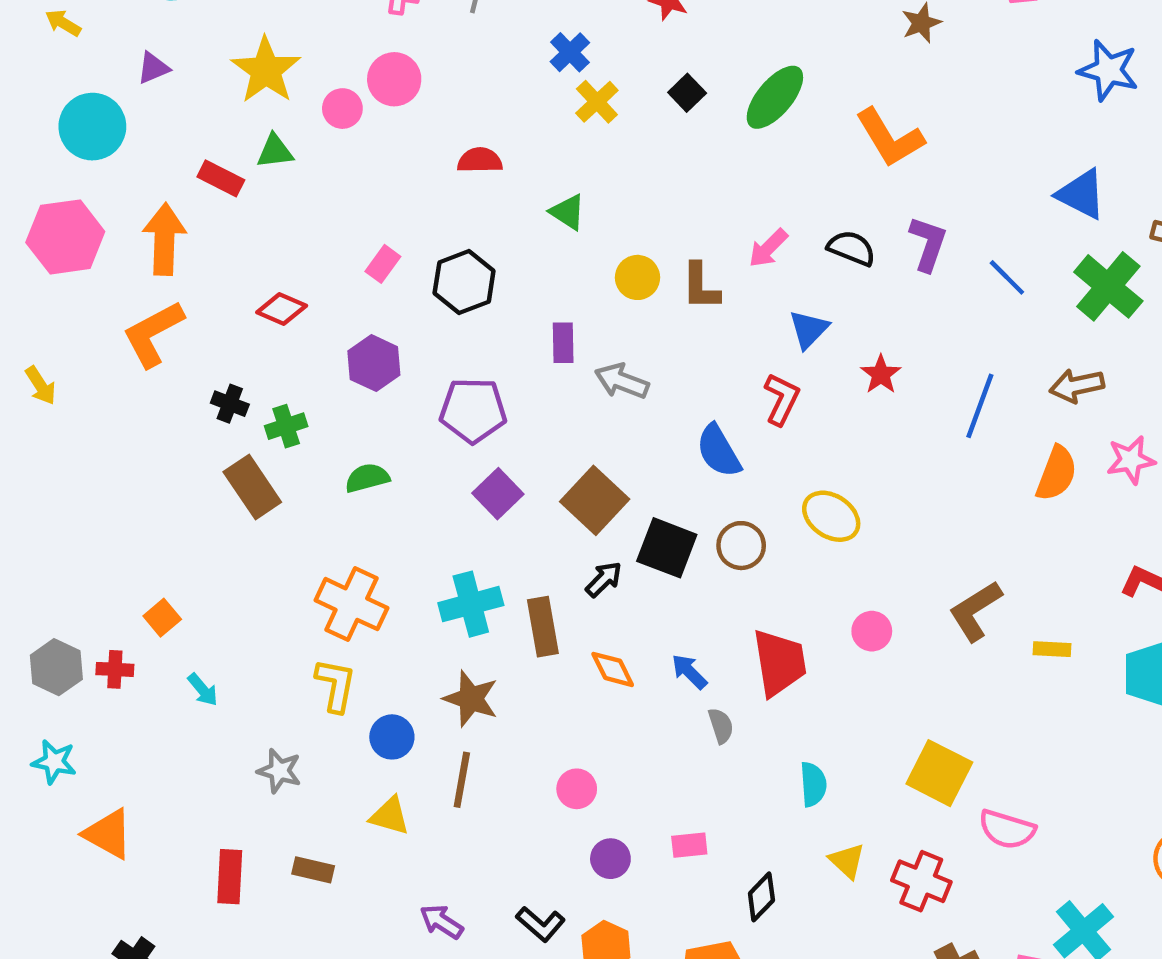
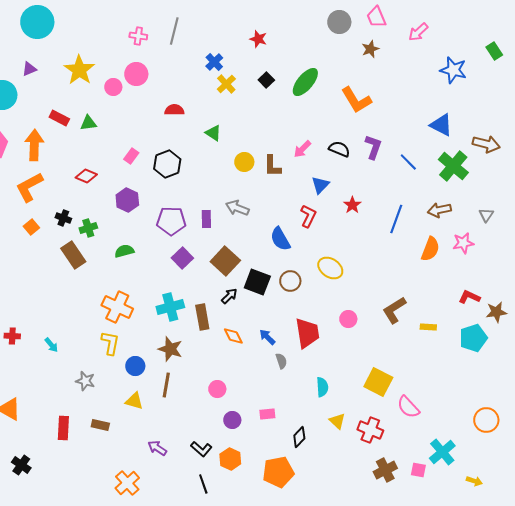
green triangle: (275, 151) -> (88, 123), moved
purple rectangle: (563, 343) -> (206, 219), moved
orange square: (162, 618) -> (31, 227), moved
pink semicircle: (1007, 829) -> (408, 407), turned 30

